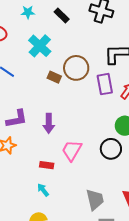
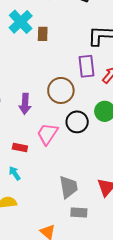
brown circle: (76, 68) -> (61, 90), moved
brown rectangle: (54, 77) -> (43, 34), moved, turned 64
black circle: (111, 149) -> (77, 122), moved

